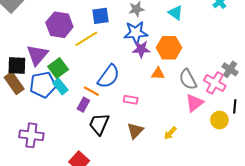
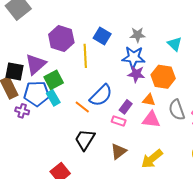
blue square: (100, 16) -> (102, 36), turned 30
yellow line: (86, 39) -> (85, 56), turned -70
pink triangle: (194, 103) -> (151, 119), moved, turned 36
purple rectangle: (83, 105) -> (126, 107), moved
yellow arrow: (170, 133) -> (152, 159), size x1.6
purple cross: (31, 135) -> (22, 111), moved, size x0.6

